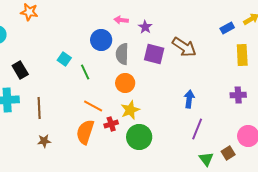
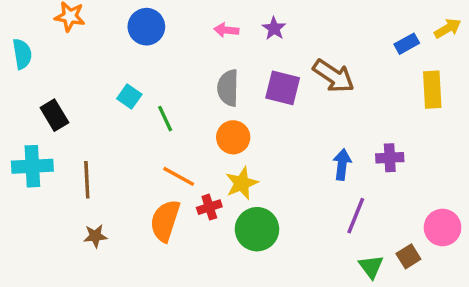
purple star: (145, 27) -> (274, 28), moved
blue circle: (101, 40) -> (146, 27), moved
purple cross: (238, 95) -> (390, 158), moved

